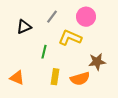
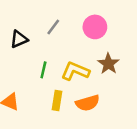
yellow L-shape: (70, 38) -> (75, 71), moved
brown star: (97, 62) -> (108, 64), moved, turned -30

